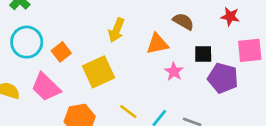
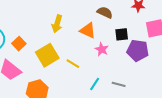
orange triangle: (157, 44) -> (88, 30), turned 42
yellow line: (128, 112) -> (73, 64), moved

